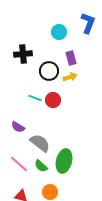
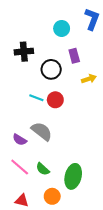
yellow arrow: (70, 77) -> (89, 79), moved
purple semicircle: (18, 127) -> (20, 140), moved
gray semicircle: (40, 143) -> (42, 131), moved
green ellipse: (64, 161) -> (73, 176), moved

